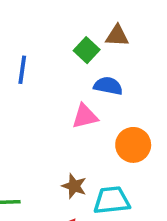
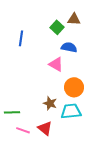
pink triangle: (85, 116) -> (56, 64), turned 42
orange circle: (133, 145) -> (74, 87), moved

